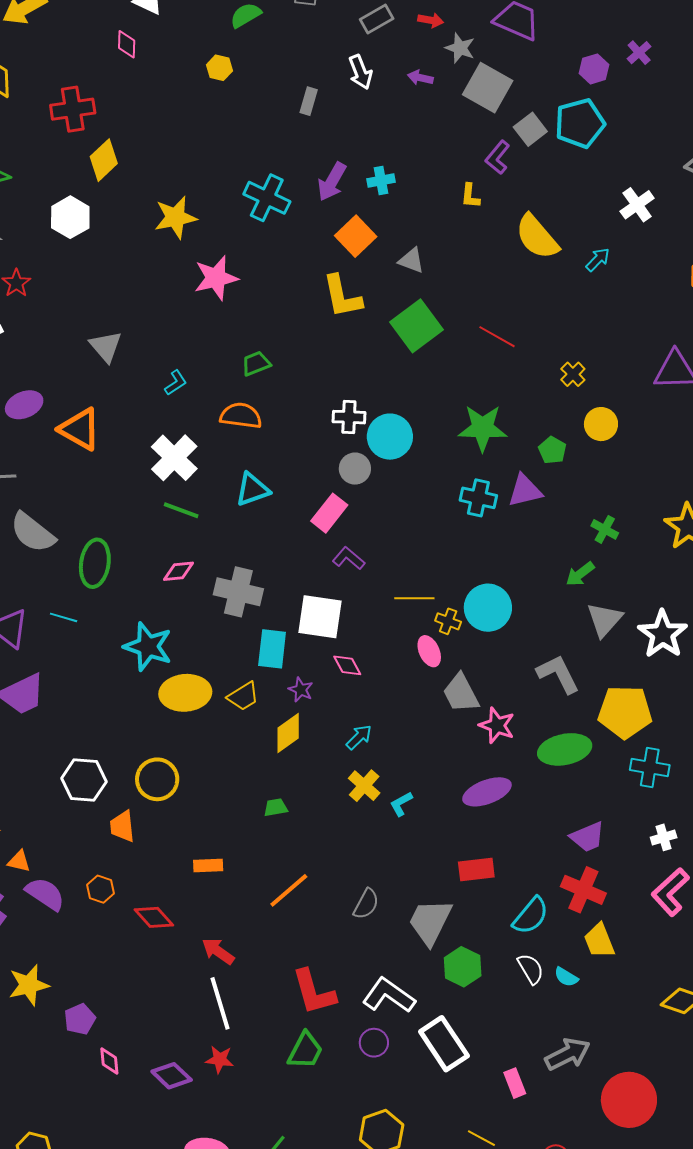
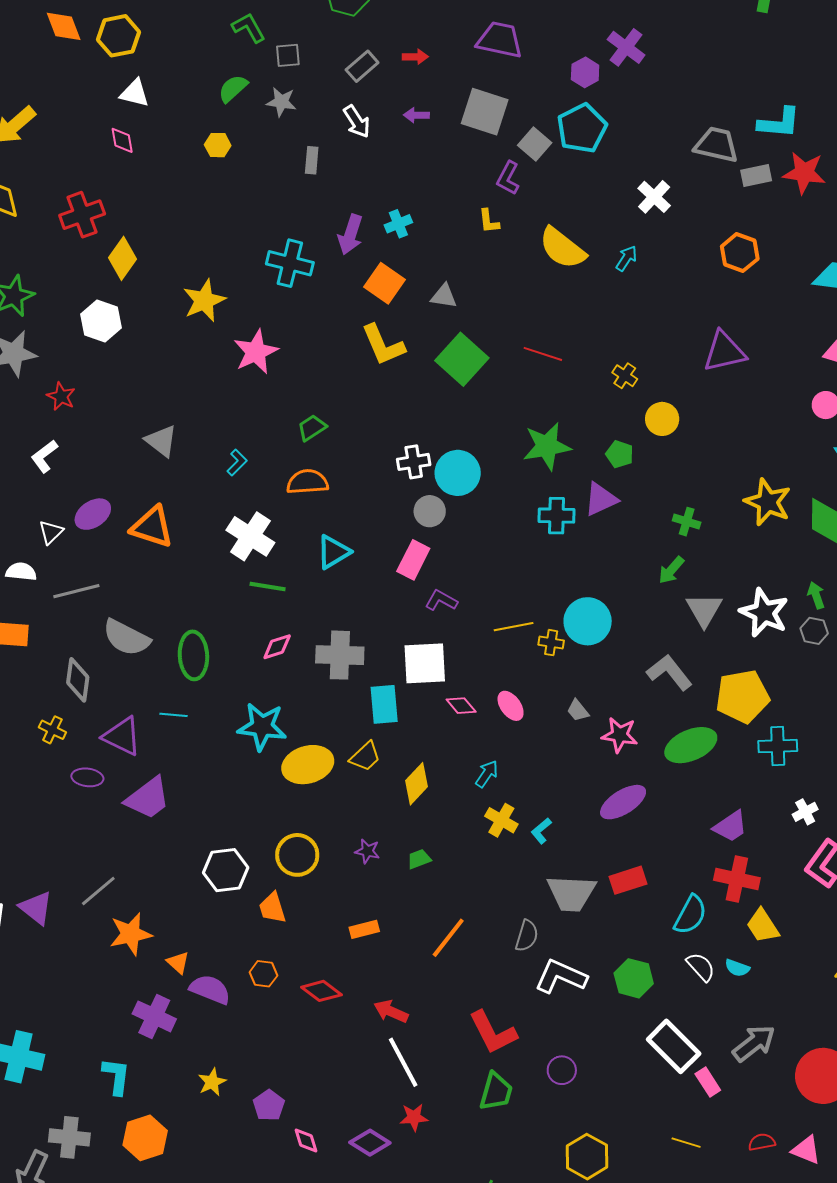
gray star: (460, 48) -> (281, 102), moved
purple cross: (639, 53) -> (626, 47), size x1.5
pink ellipse: (429, 651) -> (511, 706), moved
purple star: (301, 690) -> (367, 851), moved
gray trapezoid: (461, 693) -> (578, 710), size x0.6
orange triangle: (19, 861) -> (178, 963), turned 40
gray trapezoid: (430, 922) -> (571, 893), moved, turned -102
yellow star: (29, 985) -> (212, 1082), size x0.7
white L-shape: (389, 995) -> (561, 976), moved
white rectangle: (444, 1044) -> (674, 1046), moved

